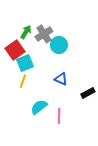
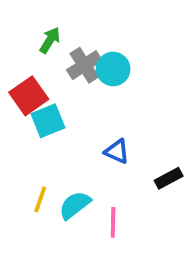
green arrow: (26, 32) -> (50, 40), moved
cyan circle: (59, 45) -> (113, 69), moved
yellow line: (23, 81) -> (40, 199), moved

